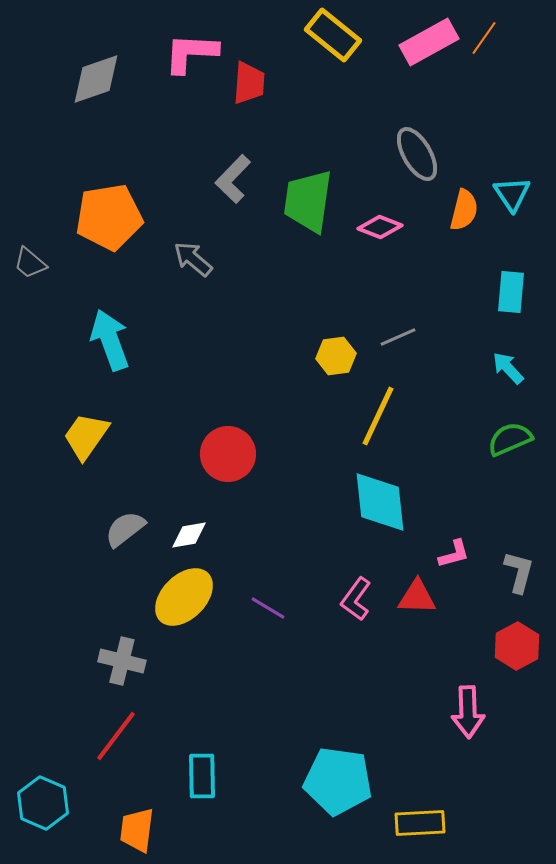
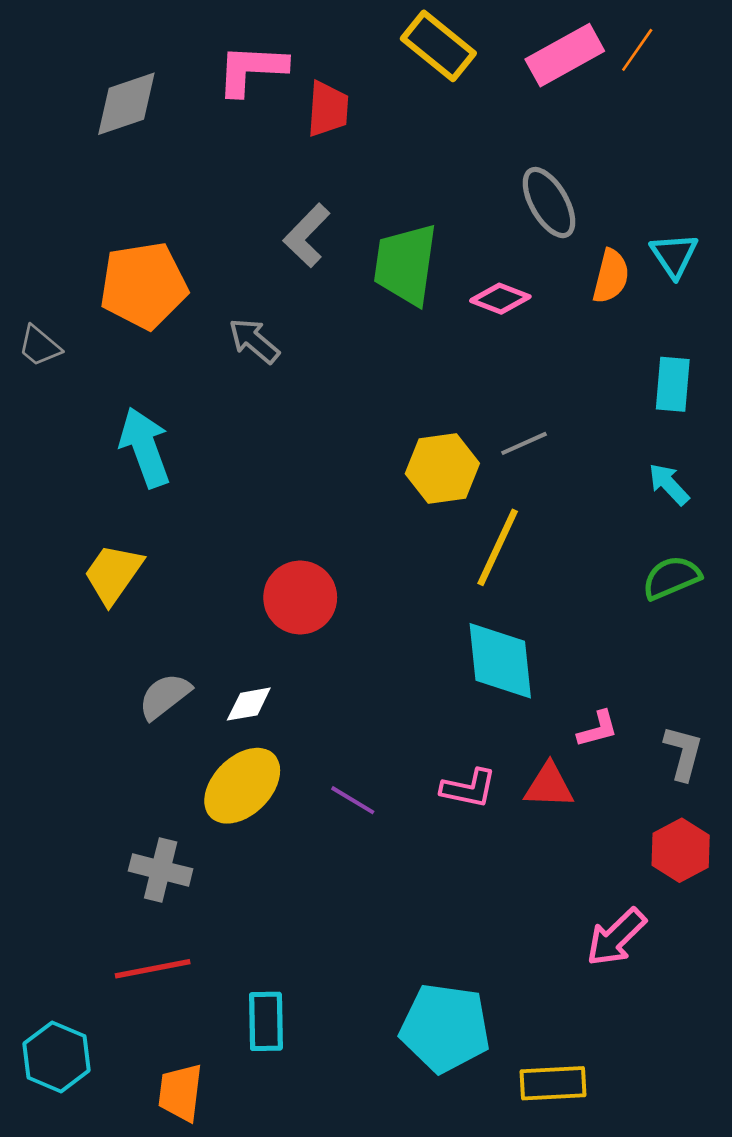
yellow hexagon: (336, 356) -> (442, 468), size x1.4
pink L-shape: (356, 599) -> (469, 788), turned -114
pink arrow: (468, 712) -> (616, 937), turned 48
red line: (116, 736) -> (153, 969), turned 42

